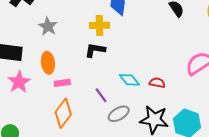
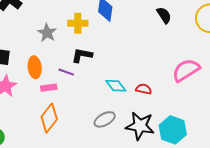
yellow cross: (99, 25) -> (78, 23), moved
gray star: (48, 26) -> (47, 33), moved
purple line: (101, 95) -> (66, 72), moved, turned -35

